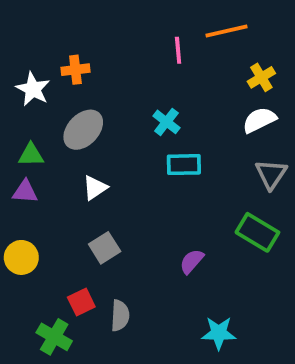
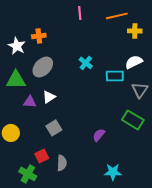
pink line: (178, 50) -> (80, 13), moved
yellow cross: (261, 77) -> (135, 31), moved, turned 32
green triangle: (31, 155) -> (16, 80), size x1.5
cyan rectangle: (184, 165) -> (115, 76), moved
purple triangle: (25, 192) -> (30, 102), moved

